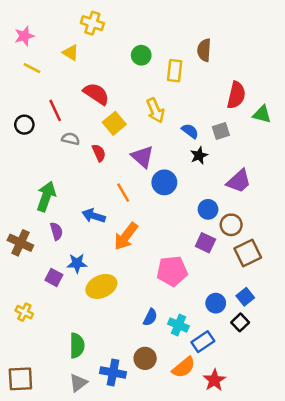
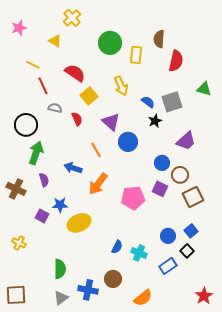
yellow cross: (92, 23) -> (72, 18), turned 30
green circle: (141, 55) -> (110, 43), size x1.5
yellow line: (32, 68) -> (33, 65), moved
red semicircle: (236, 95) -> (176, 61), moved
black circle: (24, 125) -> (26, 125), moved, size x1.5
gray square: (221, 131) -> (172, 102), size x1.5
pink pentagon: (172, 271) -> (133, 198), moved
blue rectangle: (203, 342) -> (168, 266), moved
orange semicircle: (184, 367) -> (143, 298), moved
red star: (214, 380) -> (204, 296), moved

